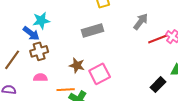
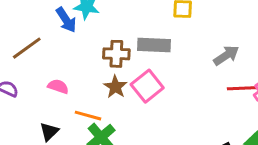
brown cross: (39, 51) -> (116, 54), moved
pink square: (100, 74) -> (147, 86), moved, turned -30

